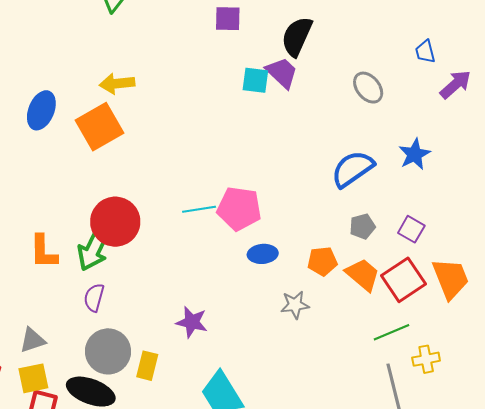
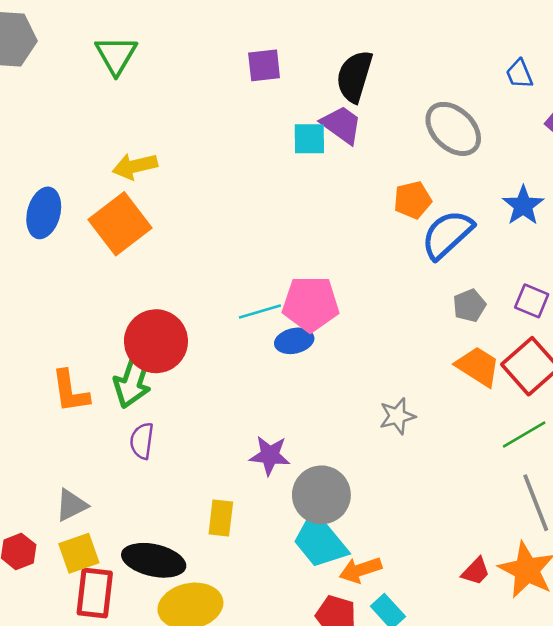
gray ellipse: (368, 88) -> (453, 129), size x1.4
blue ellipse: (263, 254) -> (294, 341), moved
orange pentagon: (322, 261) -> (413, 200), moved
gray circle: (108, 351) -> (321, 495), moved

